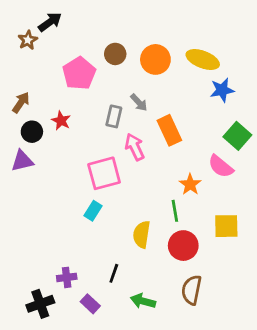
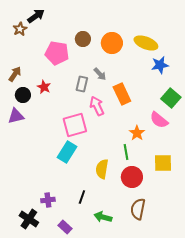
pink pentagon: (79, 73) -> (57, 53), turned -30
cyan rectangle: (93, 211) -> (67, 152), size x1.5
black cross: (40, 304) -> (29, 219), turned -36
purple rectangle: (90, 304) -> (65, 227), moved

